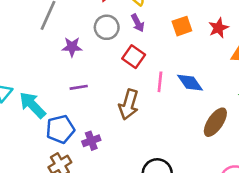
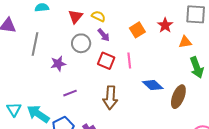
pink line: (160, 82) -> (129, 60), moved
blue diamond: (190, 83) -> (153, 85), moved

